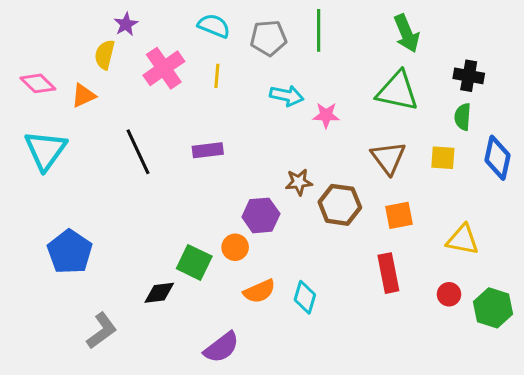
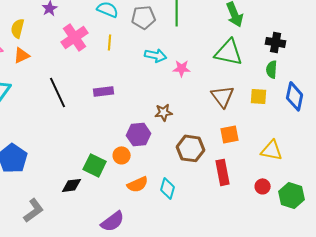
yellow semicircle: (105, 55) -> (18, 28), moved
brown hexagon: (340, 205) -> (191, 148), moved

